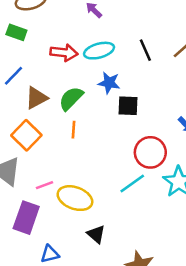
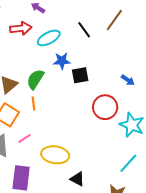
red arrow: (64, 53) -> (21, 28), moved
orange line: (73, 130) -> (33, 104), moved
cyan line: (132, 184) -> (128, 163), moved
pink line: (44, 185) -> (25, 138), moved

